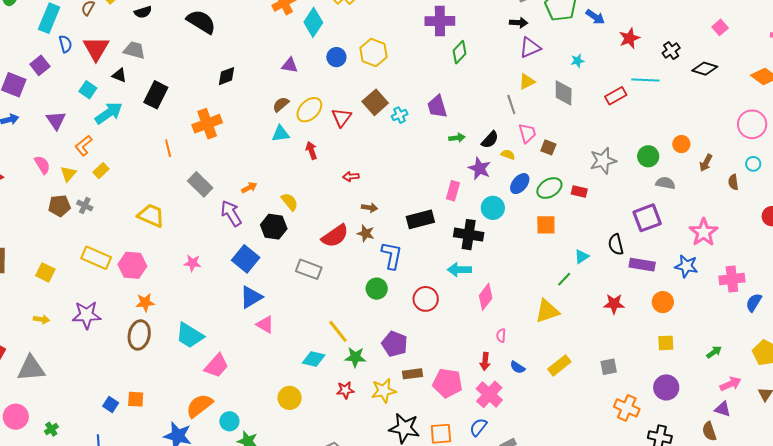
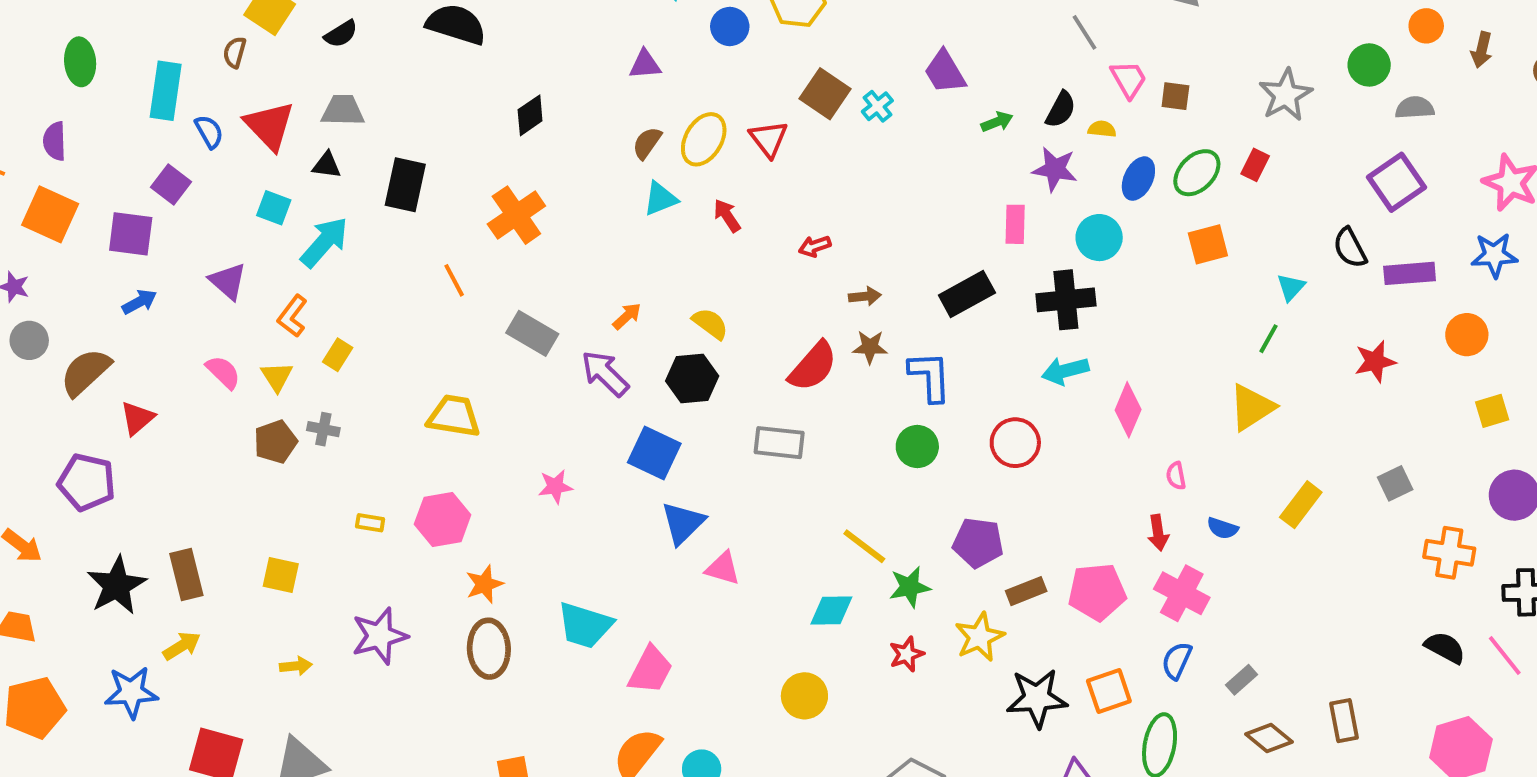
red rectangle: (579, 191) -> (1255, 165), turned -63
yellow rectangle: (96, 258) -> (370, 523), size x0.5

